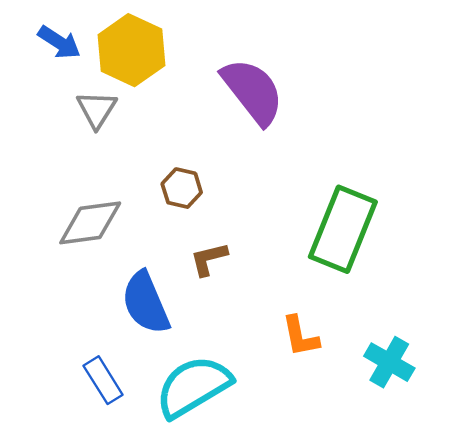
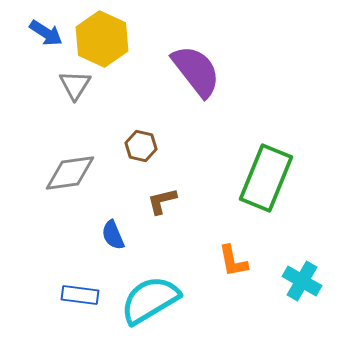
blue semicircle: (146, 303) -> (113, 235), size x0.6
blue rectangle: (103, 380) -> (80, 295), turned -51

